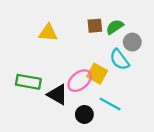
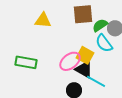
brown square: (95, 26) -> (83, 14), size x1.5
green semicircle: (115, 27) -> (100, 25), moved
black triangle: (57, 95) -> (84, 69), moved

